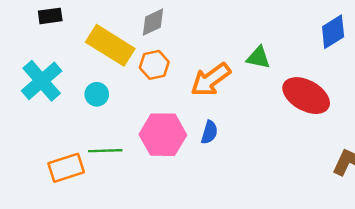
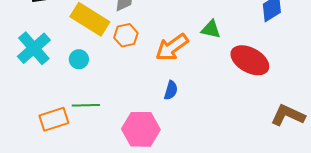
pink hexagon: (163, 135) -> (141, 129), moved

